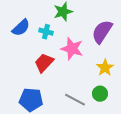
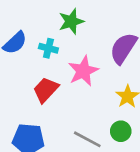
pink star: (72, 49) -> (83, 71), turned 30

